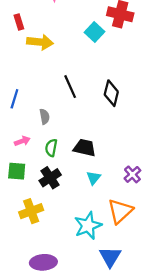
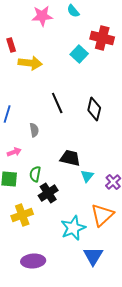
green semicircle: (51, 148) -> (35, 174), moved
black cross: (50, 178) -> (48, 193), moved
cyan triangle: (93, 178) -> (87, 176), moved

